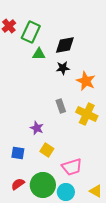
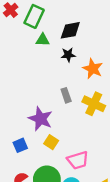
purple star: (37, 128) -> (40, 119), size x1.6
blue square: (18, 153) -> (20, 145), turned -32

